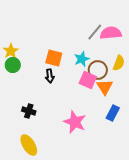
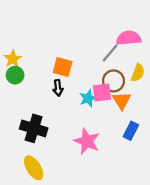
gray line: (95, 32) -> (110, 53), moved
cyan star: (82, 59) -> (88, 98), moved
pink square: (88, 80) -> (102, 92), turned -30
black cross: (29, 111) -> (34, 128), size x1.6

